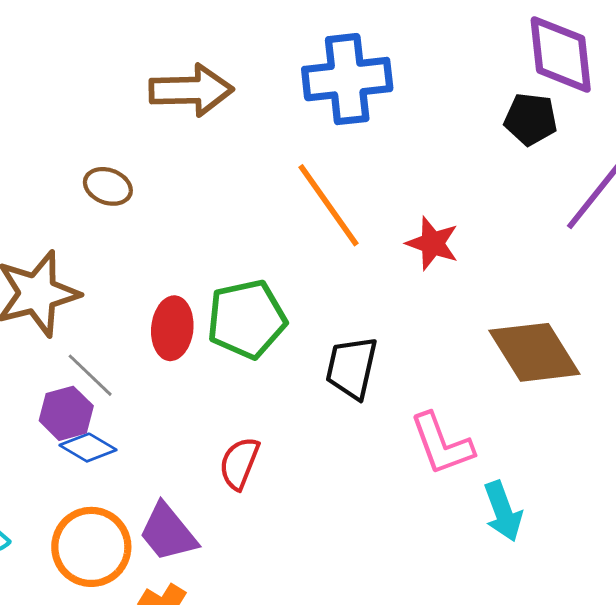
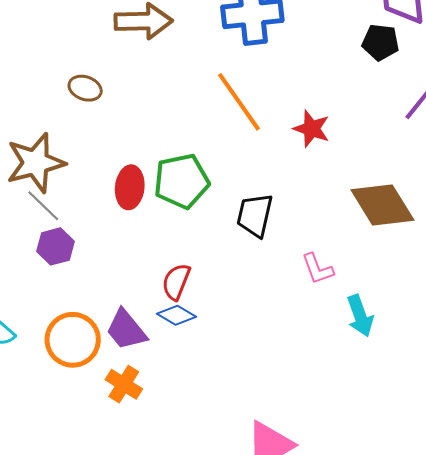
gray line: (90, 375) -> (43, 206), moved
pink L-shape: (442, 444) -> (318, 269), size x0.7
blue diamond: (88, 448) -> (176, 315), moved

